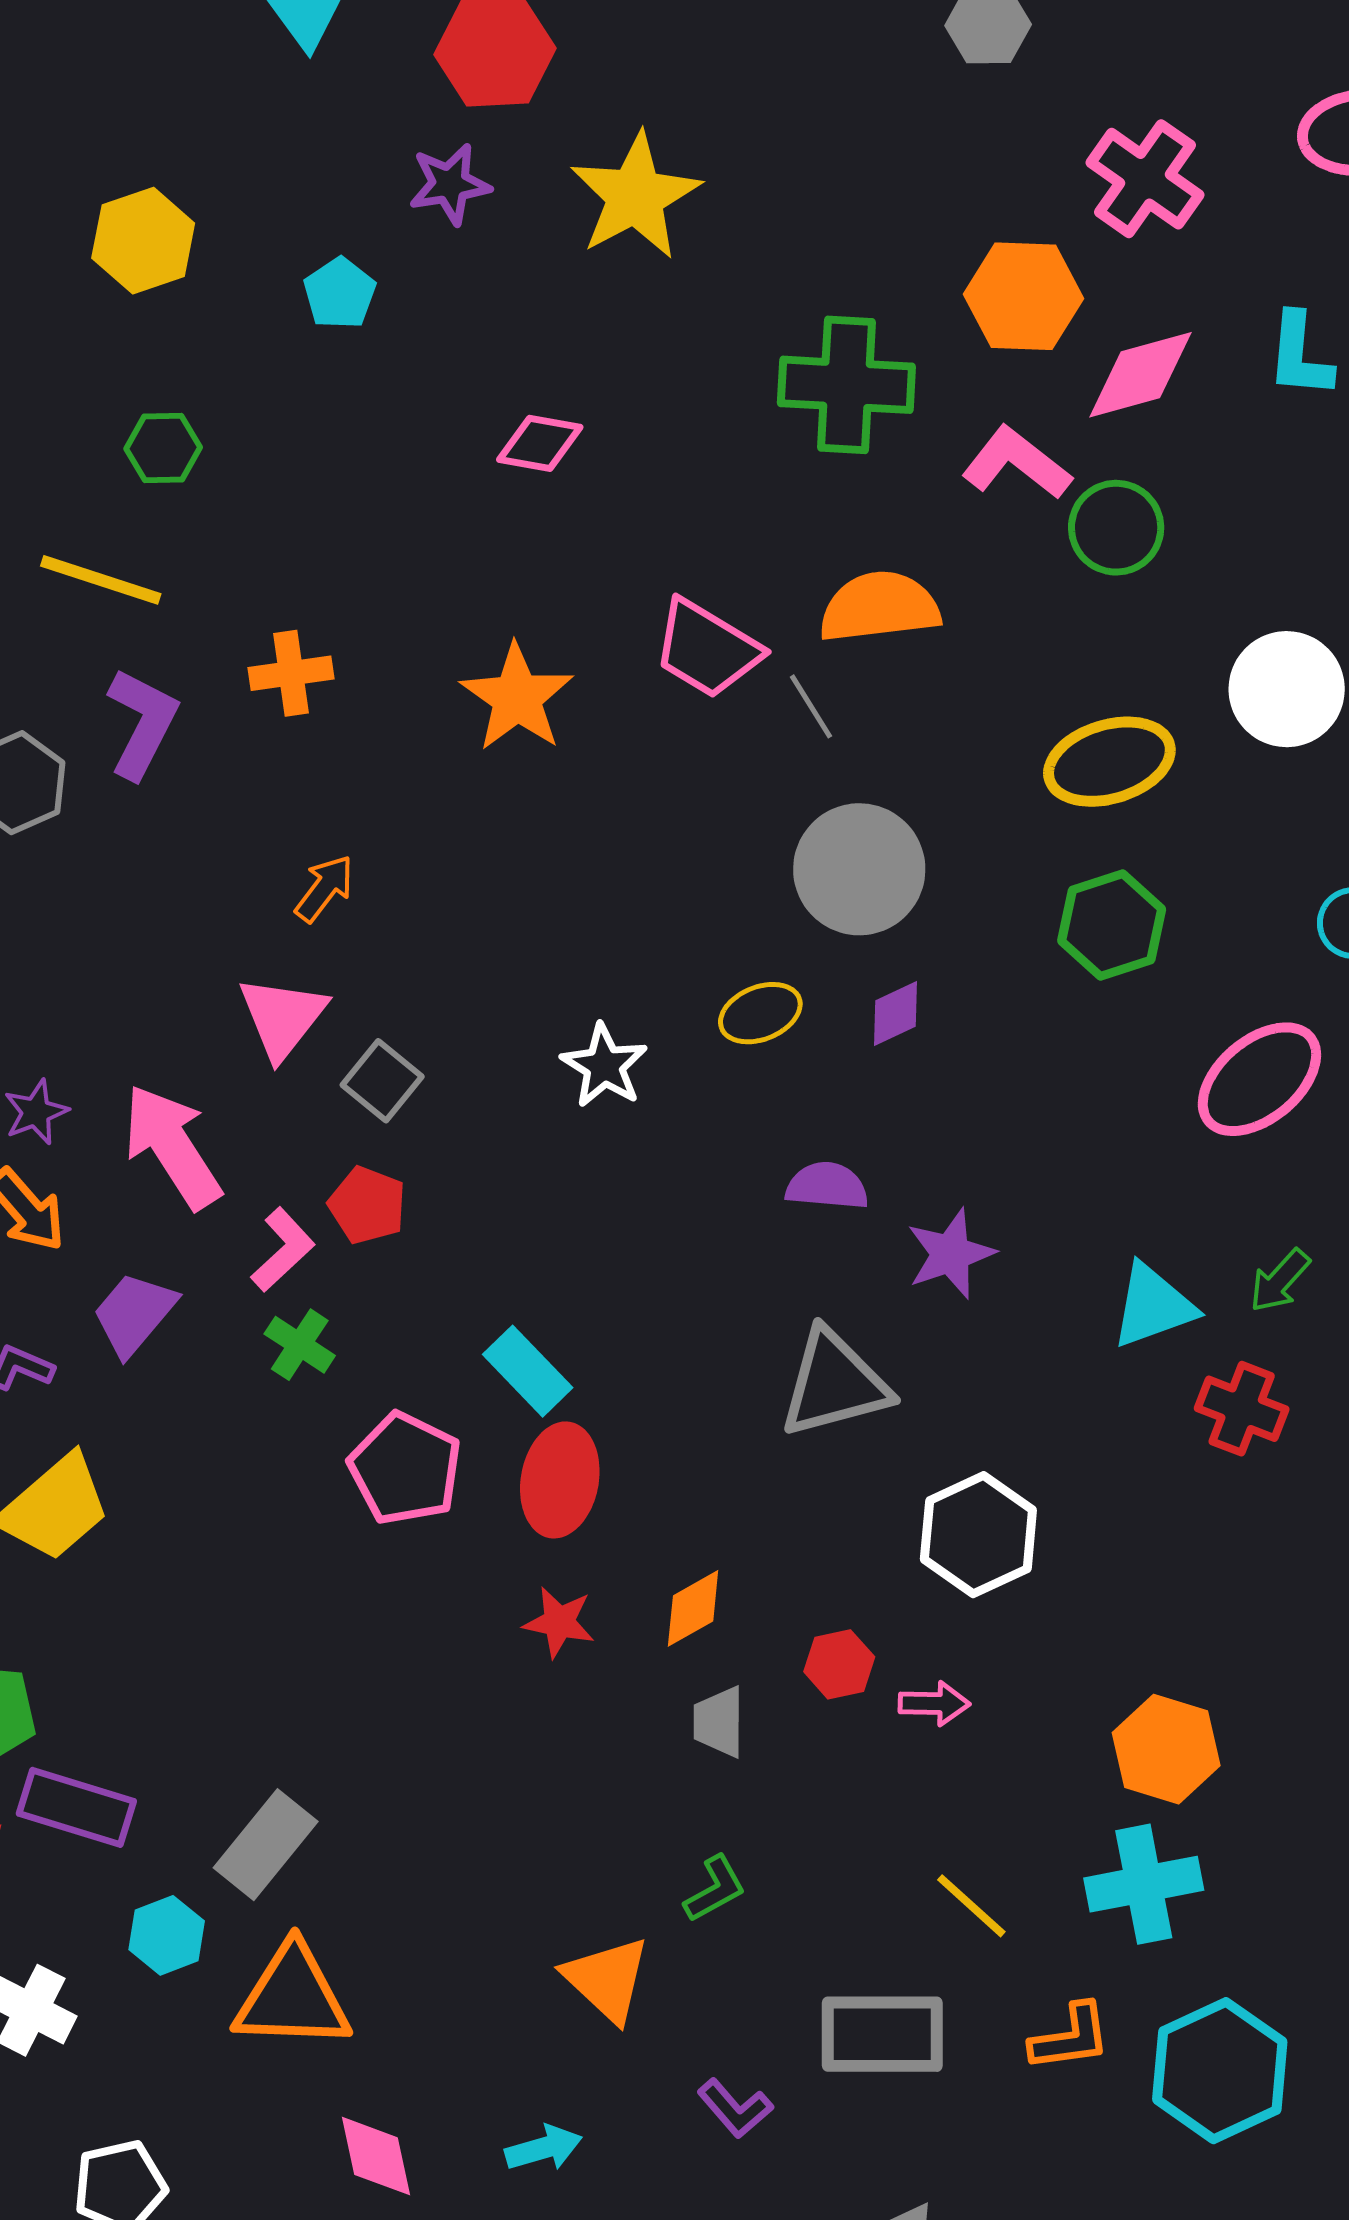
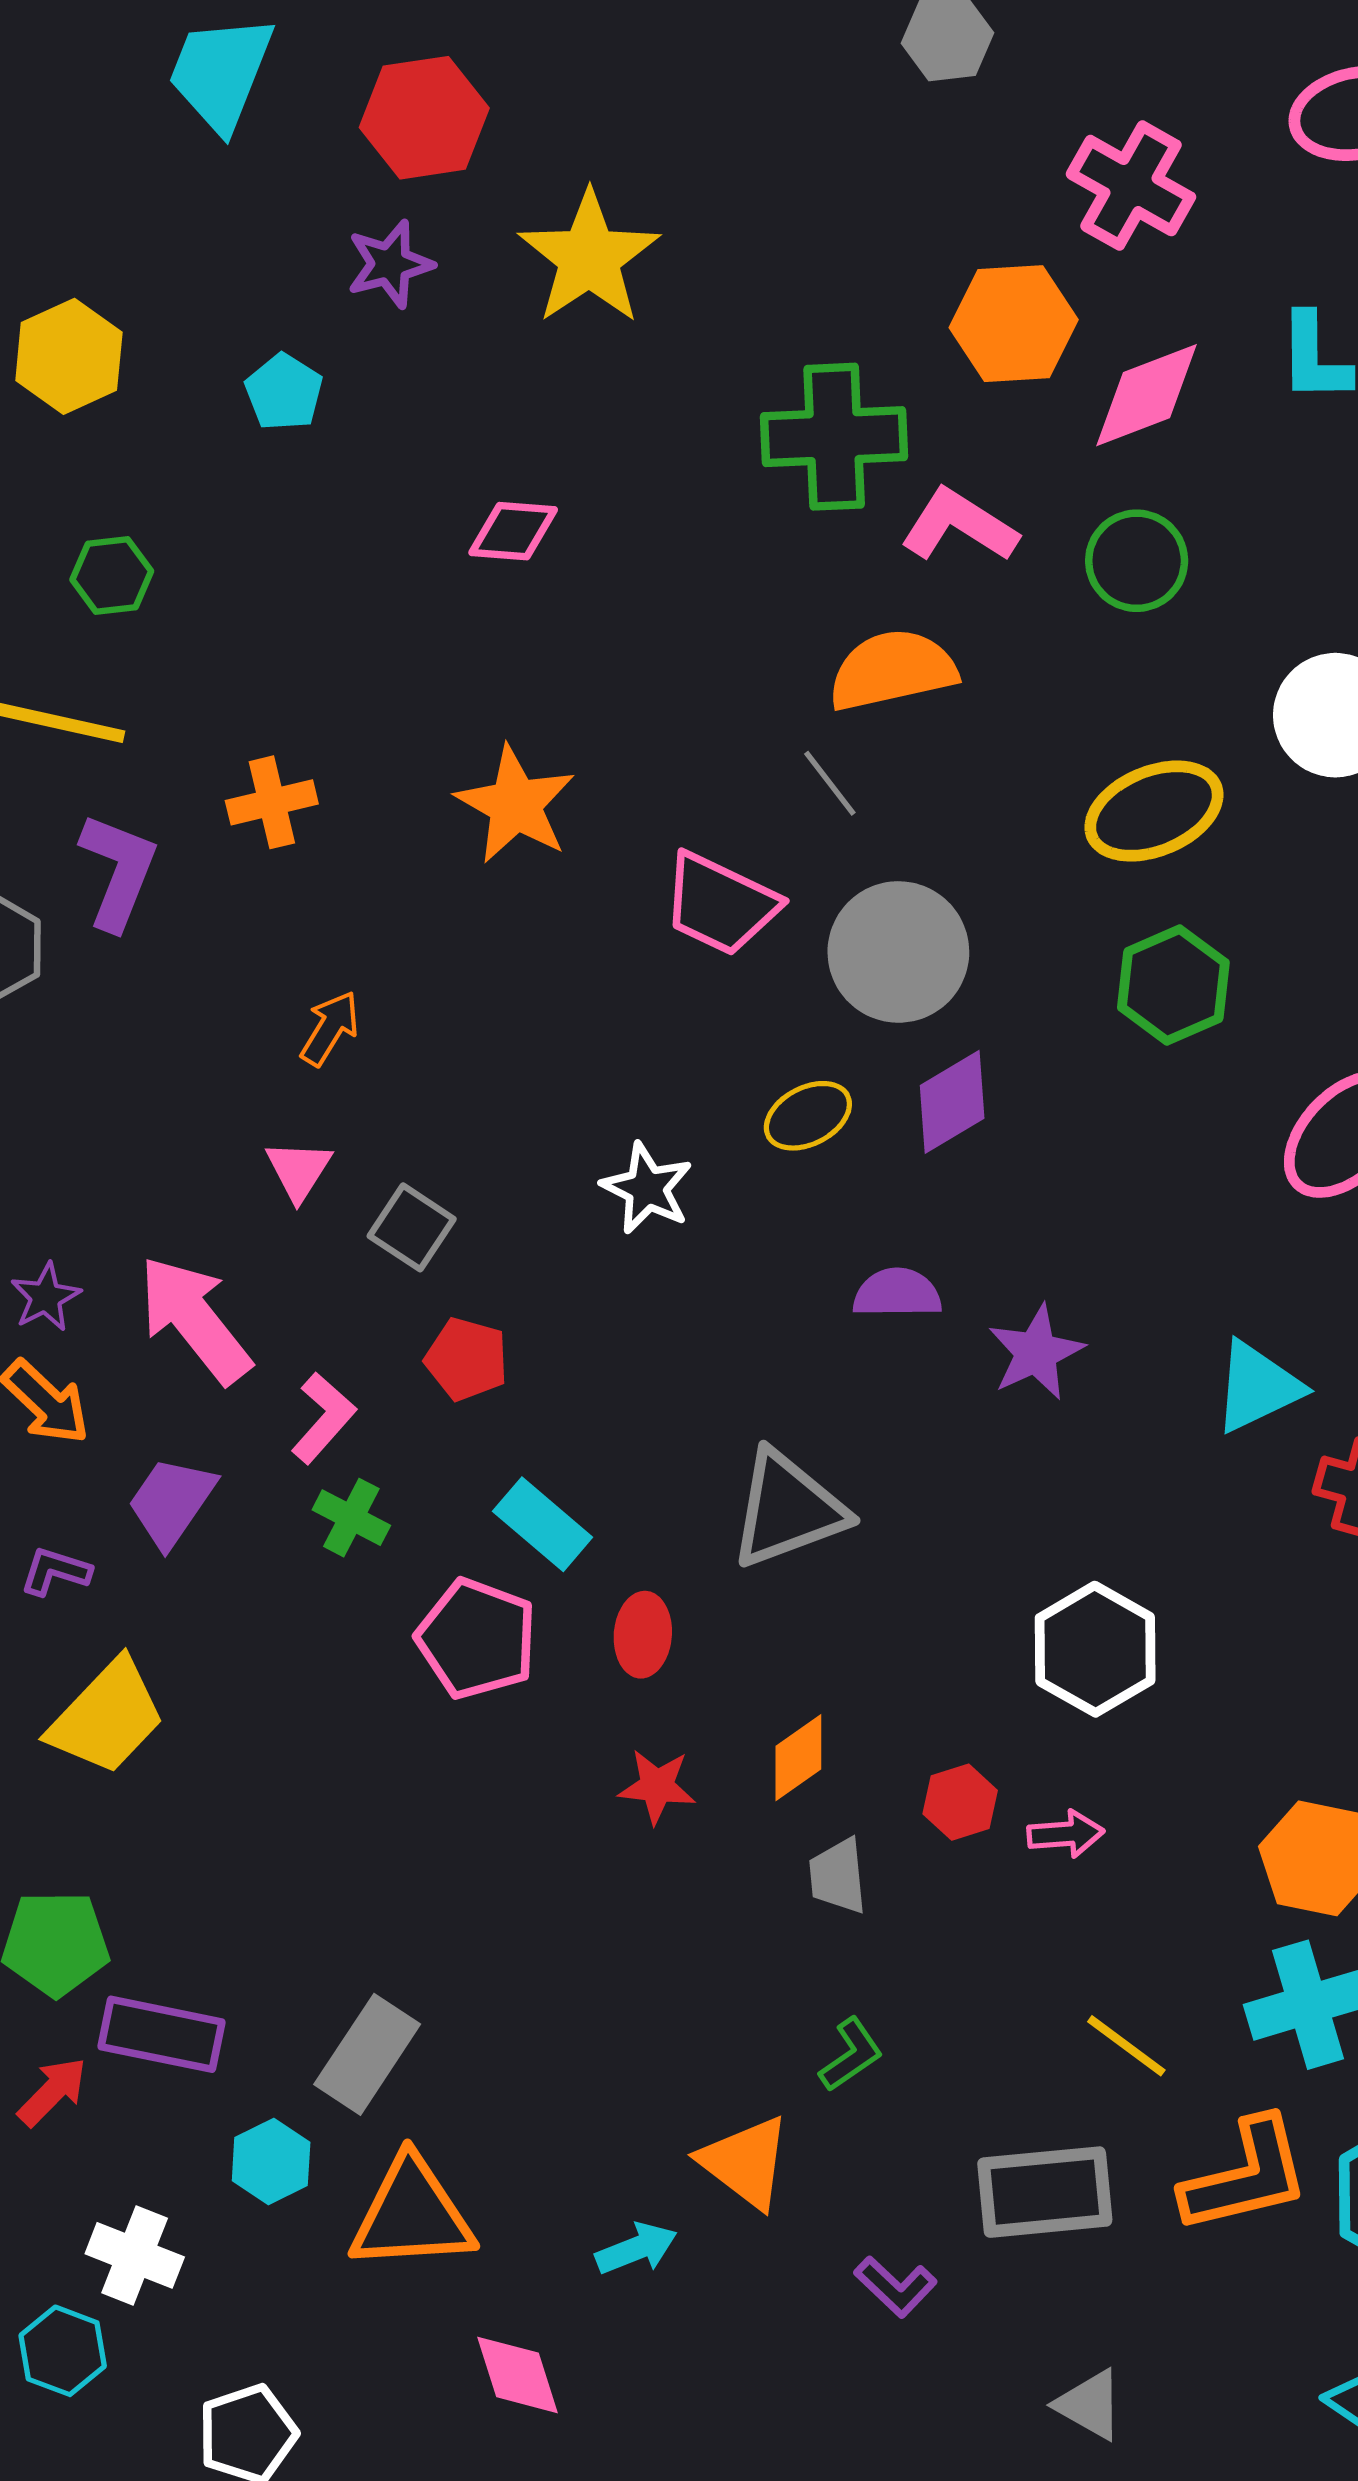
pink L-shape: (1016, 463) -> (959, 526), moved
pink trapezoid: (707, 649) -> (720, 904), moved
purple diamond: (896, 1013) -> (952, 1102), size x1.4
pink triangle: (282, 1017) -> (299, 1170), size x0.7
red pentagon: (367, 1205) -> (467, 1359), moved
cyan rectangle: (528, 1371) -> (543, 1524), moved
gray triangle: (834, 1384) -> (788, 1509), moved
red ellipse: (560, 1480) -> (643, 1635), size x0.7
orange L-shape: (1070, 2037) -> (1246, 2176), size x1.5
cyan arrow: (544, 2148) -> (636, 2249), moved

